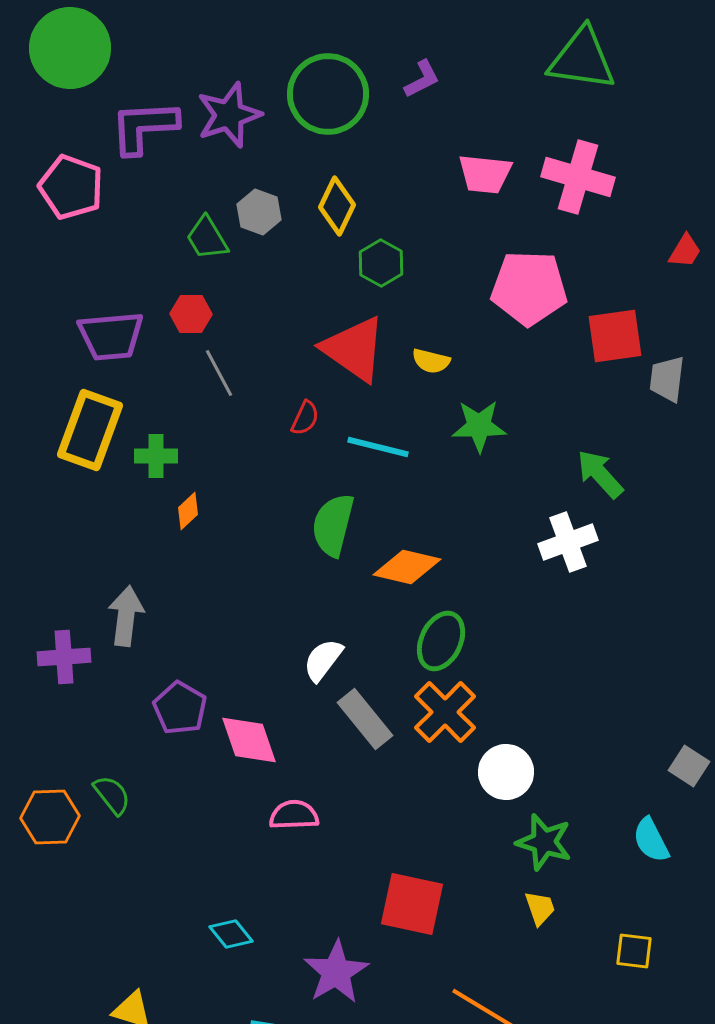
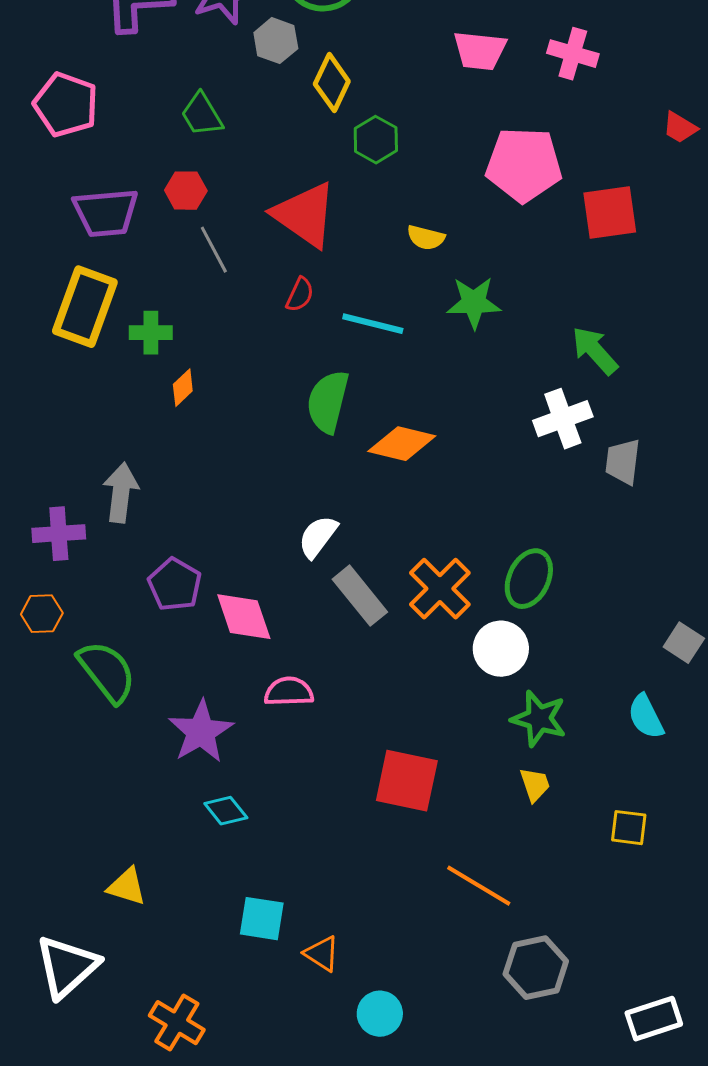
pink cross: (578, 177) -> (573, 54), size x0.7
pink pentagon: (71, 187) -> (66, 105), moved
gray hexagon: (259, 212) -> (276, 41), moved
red trapezoid: (685, 251) -> (680, 128), turned 90
red triangle: (354, 349) -> (305, 215), moved
gray trapezoid: (667, 379) -> (623, 462), moved
green ellipse: (441, 641) -> (529, 579), moved
green semicircle: (112, 795) -> (107, 672), size x1.6
orange hexagon: (50, 817) -> (42, 614), moved, size x0.7
purple star: (336, 972) -> (201, 732), moved

